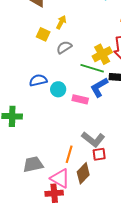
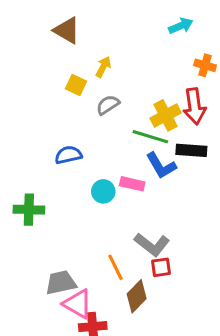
blue L-shape: (99, 87) -> (161, 166), turned -90
cyan circle: (58, 89) -> (103, 191), moved
orange line: (69, 154) -> (115, 267), turned -42
pink triangle: (60, 178) -> (77, 304), moved

